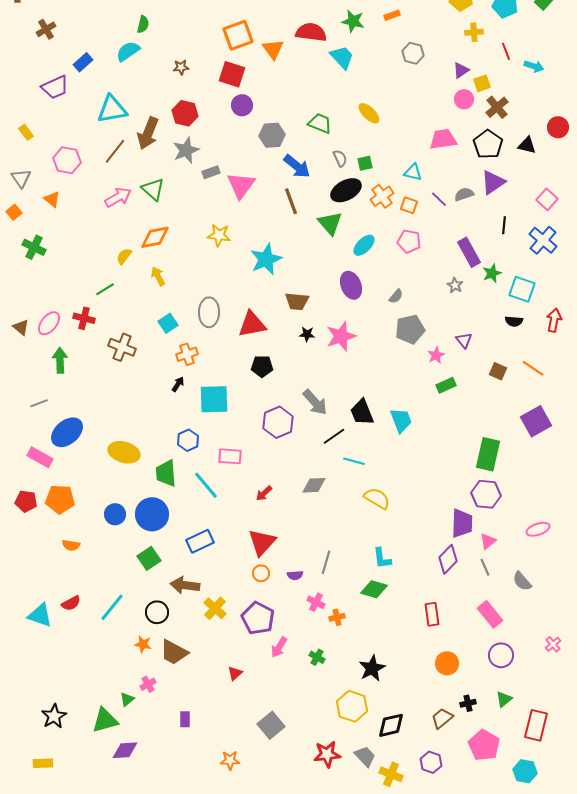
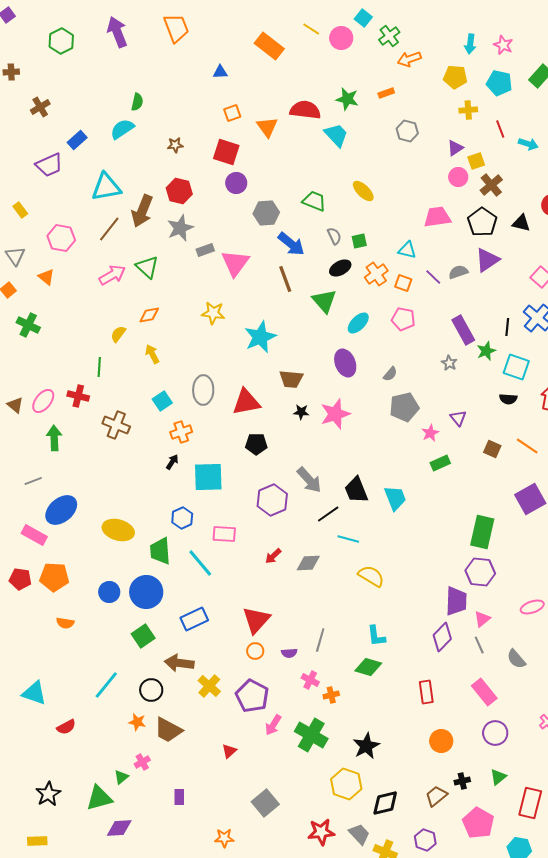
orange square: (238, 35) -> (232, 113), size x0.6
black ellipse: (346, 190) -> (340, 268), size x0.7
black line: (504, 225) -> (507, 327), moved
orange diamond: (155, 237) -> (149, 315), size x0.7
green line: (105, 289) -> (99, 367), turned -54
red arrow: (264, 493) -> (273, 556), moved
red semicircle: (71, 603) -> (66, 727), moved
green cross: (317, 657) -> (311, 735), size x2.0

